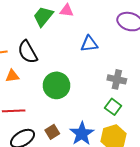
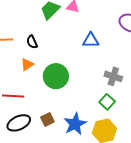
black semicircle: (28, 52) -> (32, 42), size x0.6
orange triangle: (12, 76) -> (27, 64), moved, turned -32

